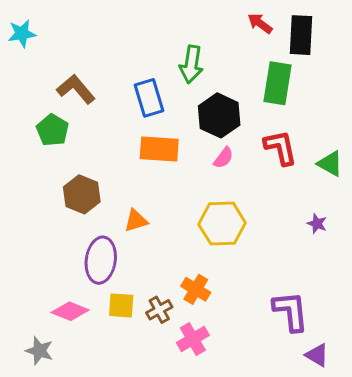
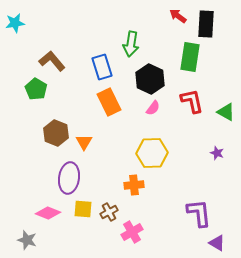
orange rectangle: (159, 149) -> (109, 102), turned 60
orange triangle: (136, 221) -> (84, 142), moved, turned -42
orange cross: (196, 289) -> (134, 185), moved, turned -36

